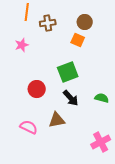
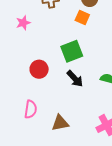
brown triangle: (57, 120) -> (60, 123), moved
pink semicircle: (29, 127) -> (31, 109), turned 72

